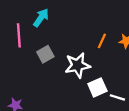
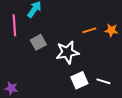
orange line: (102, 41) -> (89, 30), turned 48
white square: (97, 87) -> (79, 80), moved

